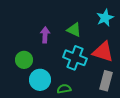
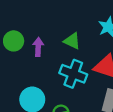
green circle: (24, 60) -> (14, 41), moved

